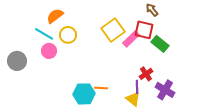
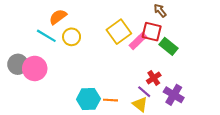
pink circle: (49, 51) -> (35, 68), moved, size x1.5
purple line: (137, 87) -> (144, 92), turned -48
orange line: (101, 88) -> (111, 100), moved

